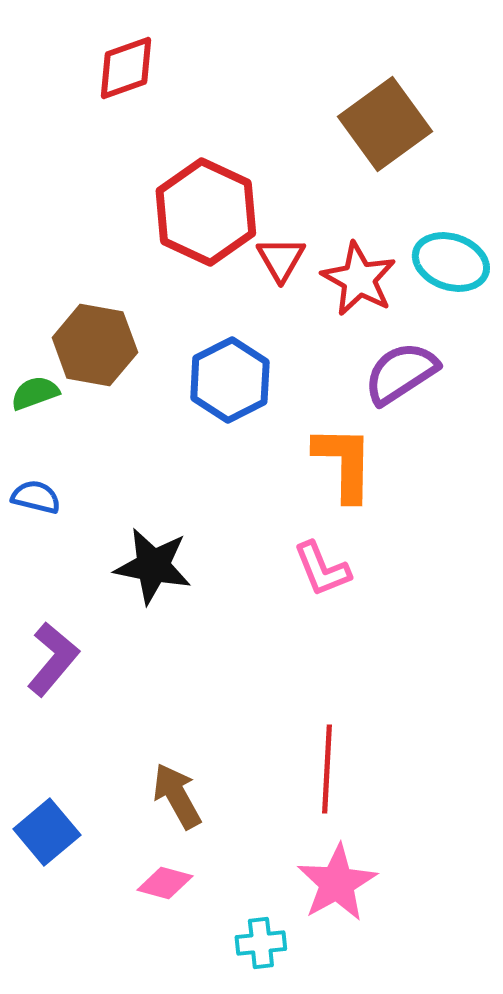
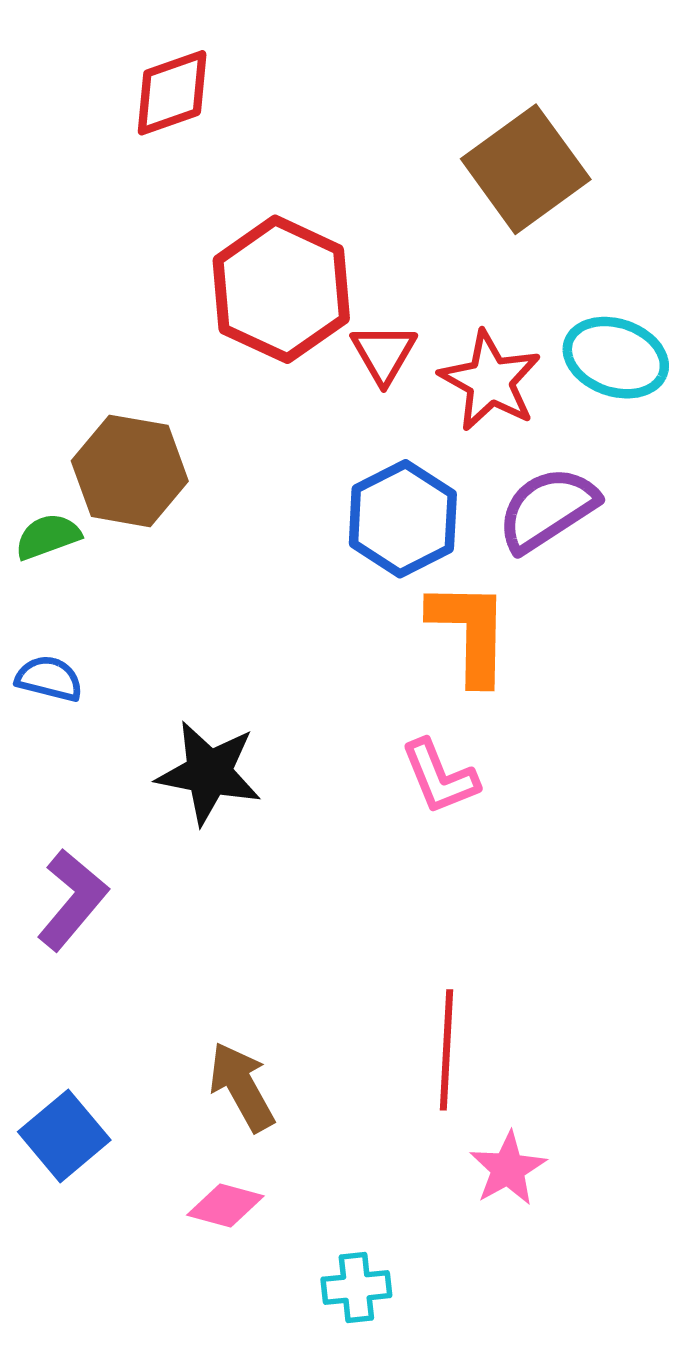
blue hexagon: (230, 380) -> (403, 519), moved
pink star: (337, 883) -> (508, 1169), moved, size x0.7

